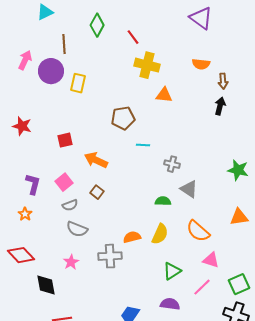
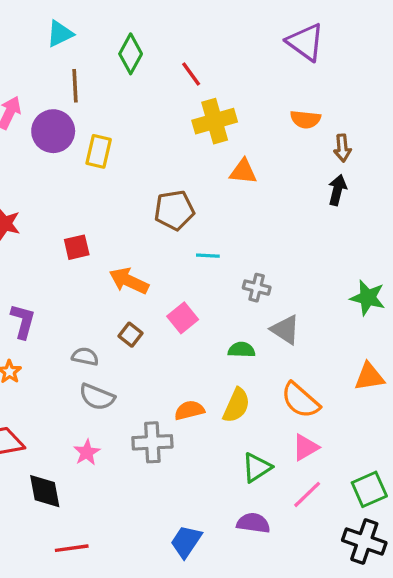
cyan triangle: (45, 12) -> (60, 34), moved
yellow cross: (147, 65) -> (215, 121), turned -30
pink square: (64, 182) -> (183, 318), moved
gray semicircle: (70, 205) -> (85, 357), turned -147
pink triangle: (211, 260) -> (305, 447), moved, turned -48

